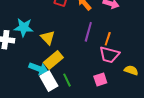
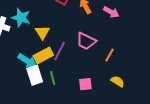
purple line: (88, 32) -> (60, 51), moved
orange line: (108, 39) -> (110, 55), moved
pink trapezoid: (109, 55) -> (86, 41), moved

